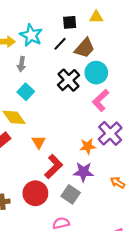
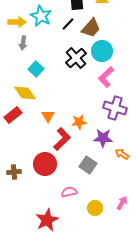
gray arrow: (22, 64) -> (23, 43), moved
purple cross: (110, 133) -> (115, 108), turned -30
orange star: (88, 146) -> (79, 122), moved
purple star: (83, 172) -> (103, 138), moved
gray square: (71, 194) -> (88, 165), moved

